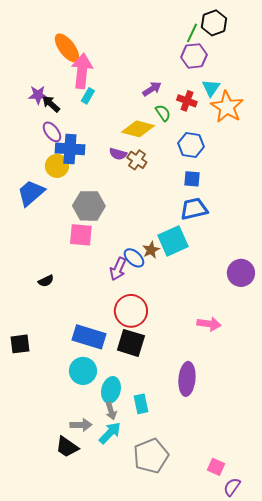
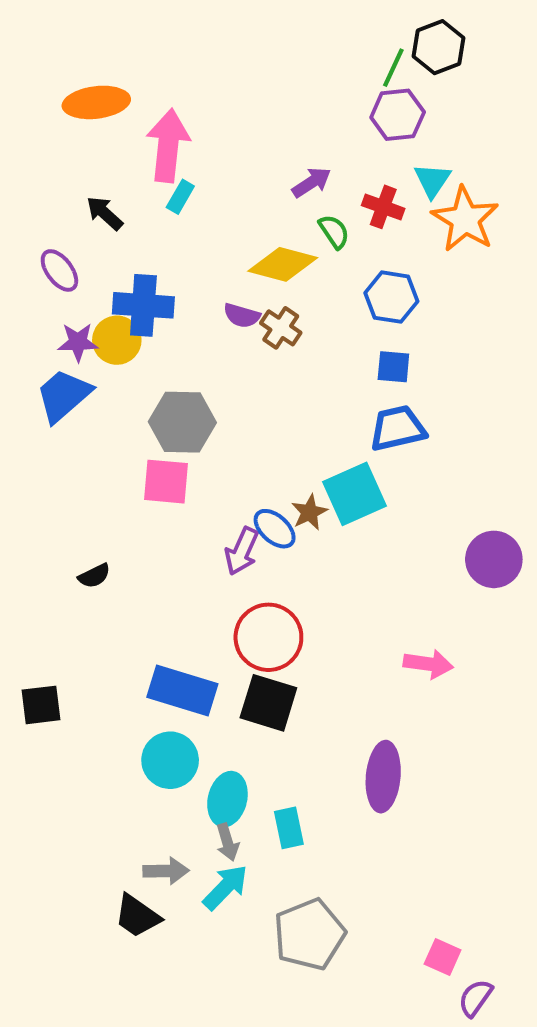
orange ellipse: (67, 48) -> (96, 102), moved, turned -60
purple star: (38, 95) -> (78, 342), moved
purple ellipse: (52, 132) -> (59, 270), moved

